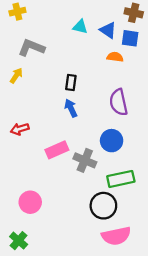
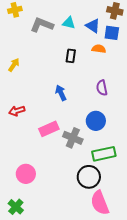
gray L-shape: (31, 48) -> (42, 25), moved
black rectangle: (71, 83) -> (71, 56), moved
purple semicircle: (119, 102) -> (102, 88), size x0.7
pink semicircle: (116, 236) -> (100, 203), turned 80

